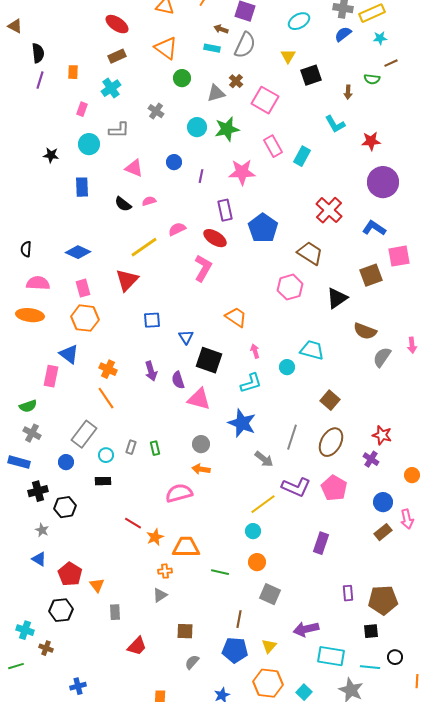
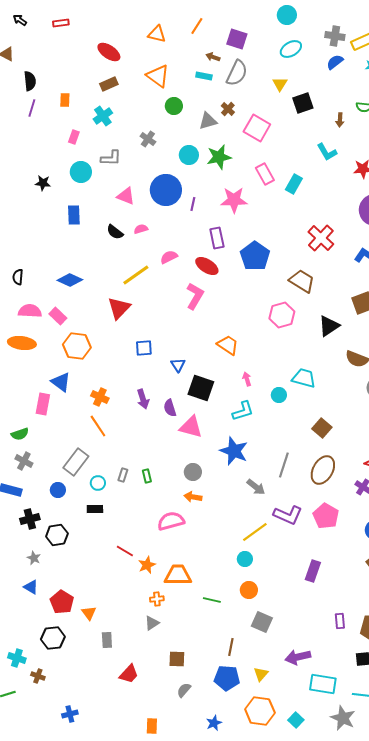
blue circle: (174, 162) -> (166, 190), size x2.0
pink rectangle: (83, 288) -> (58, 316), moved, turned -30

